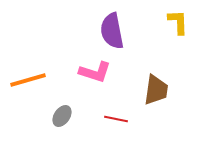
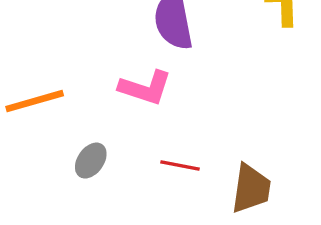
brown trapezoid: (156, 90) -> (251, 189), moved

